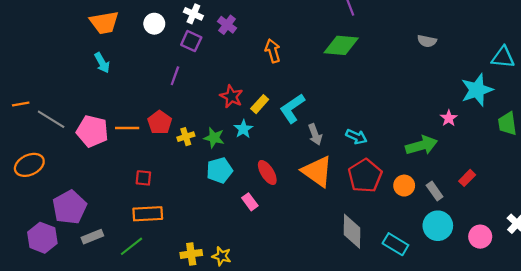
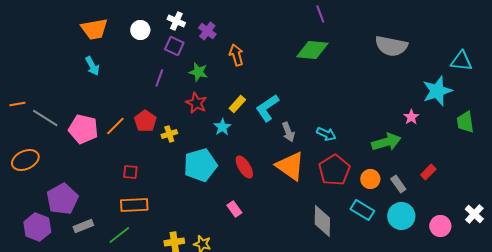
gray semicircle: (427, 41) -> (391, 46), size x1.8
orange arrow: (273, 51) -> (236, 55), moved
red star: (231, 96) -> (196, 103), moved
orange line: (127, 128) -> (115, 126), turned -45
green star: (214, 138) -> (198, 72), moved
cyan pentagon: (219, 170) -> (200, 165), size x1.4
pink rectangle: (250, 202) -> (234, 209), moved
cyan rectangle: (395, 244) -> (362, 210), moved

